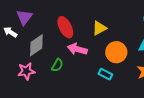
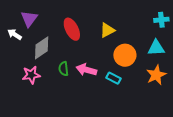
pink arrow: (77, 49) -> (86, 70), moved
green semicircle: (57, 65) -> (64, 69), turned 144

